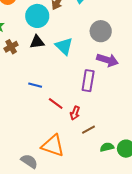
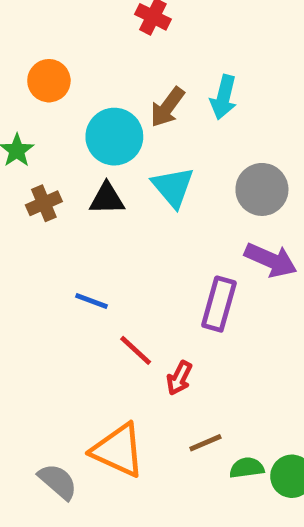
cyan triangle: (64, 46) -> (173, 187), moved
brown line: (88, 130) -> (205, 443), moved

